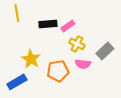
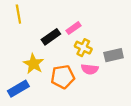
black rectangle: (48, 24) -> (51, 37), moved, turned -30
gray rectangle: (105, 51) -> (114, 55), turned 30

